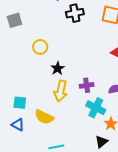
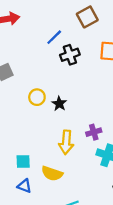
black star: (58, 68) -> (59, 104), moved

